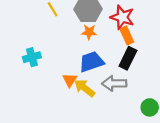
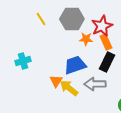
red star: (122, 17) -> (102, 26), turned 30
orange star: (89, 32) -> (86, 39), moved

